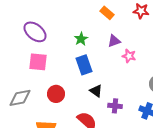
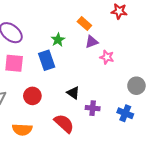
orange rectangle: (107, 13) -> (84, 23), moved
blue rectangle: (84, 65) -> (47, 60), moved

